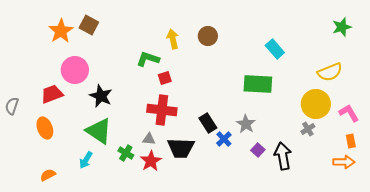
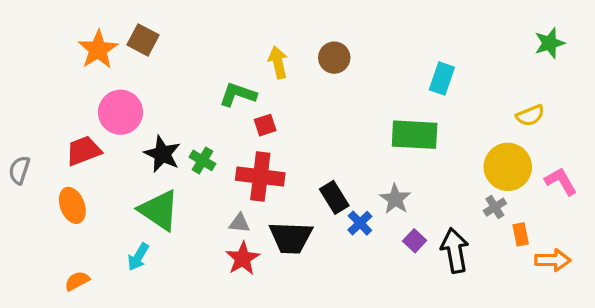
cyan rectangle: (275, 49) -> (442, 78), turned 60
yellow semicircle: (330, 72) -> (530, 115), size x0.7
orange rectangle: (351, 141) -> (521, 234), moved
green cross: (126, 153) -> (202, 160), moved

